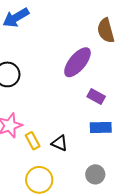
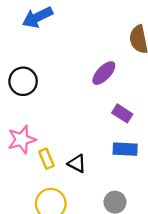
purple ellipse: (77, 62) -> (104, 73), size x0.7

